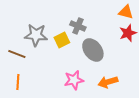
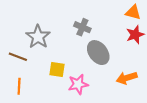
gray star: (36, 35) -> (38, 37), turned 30
yellow square: (62, 40) -> (57, 69), moved, turned 35
orange arrow: (108, 82) -> (127, 78), moved

